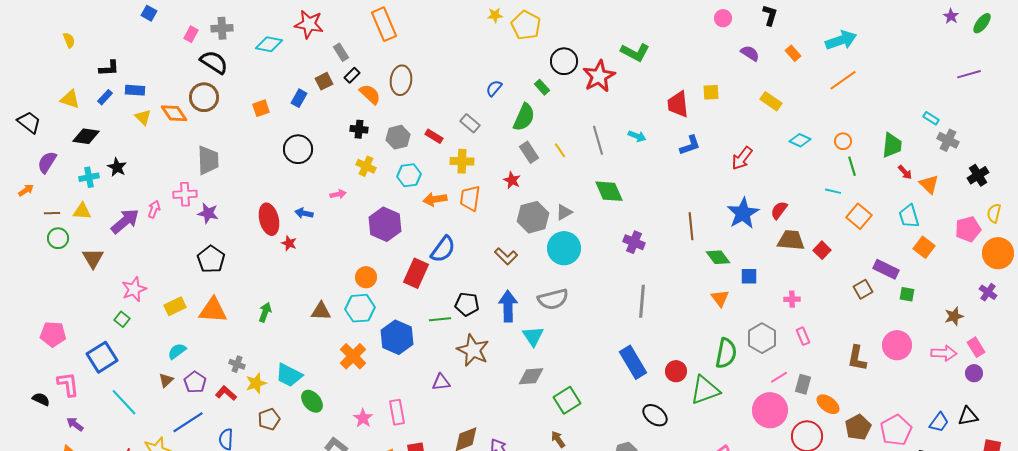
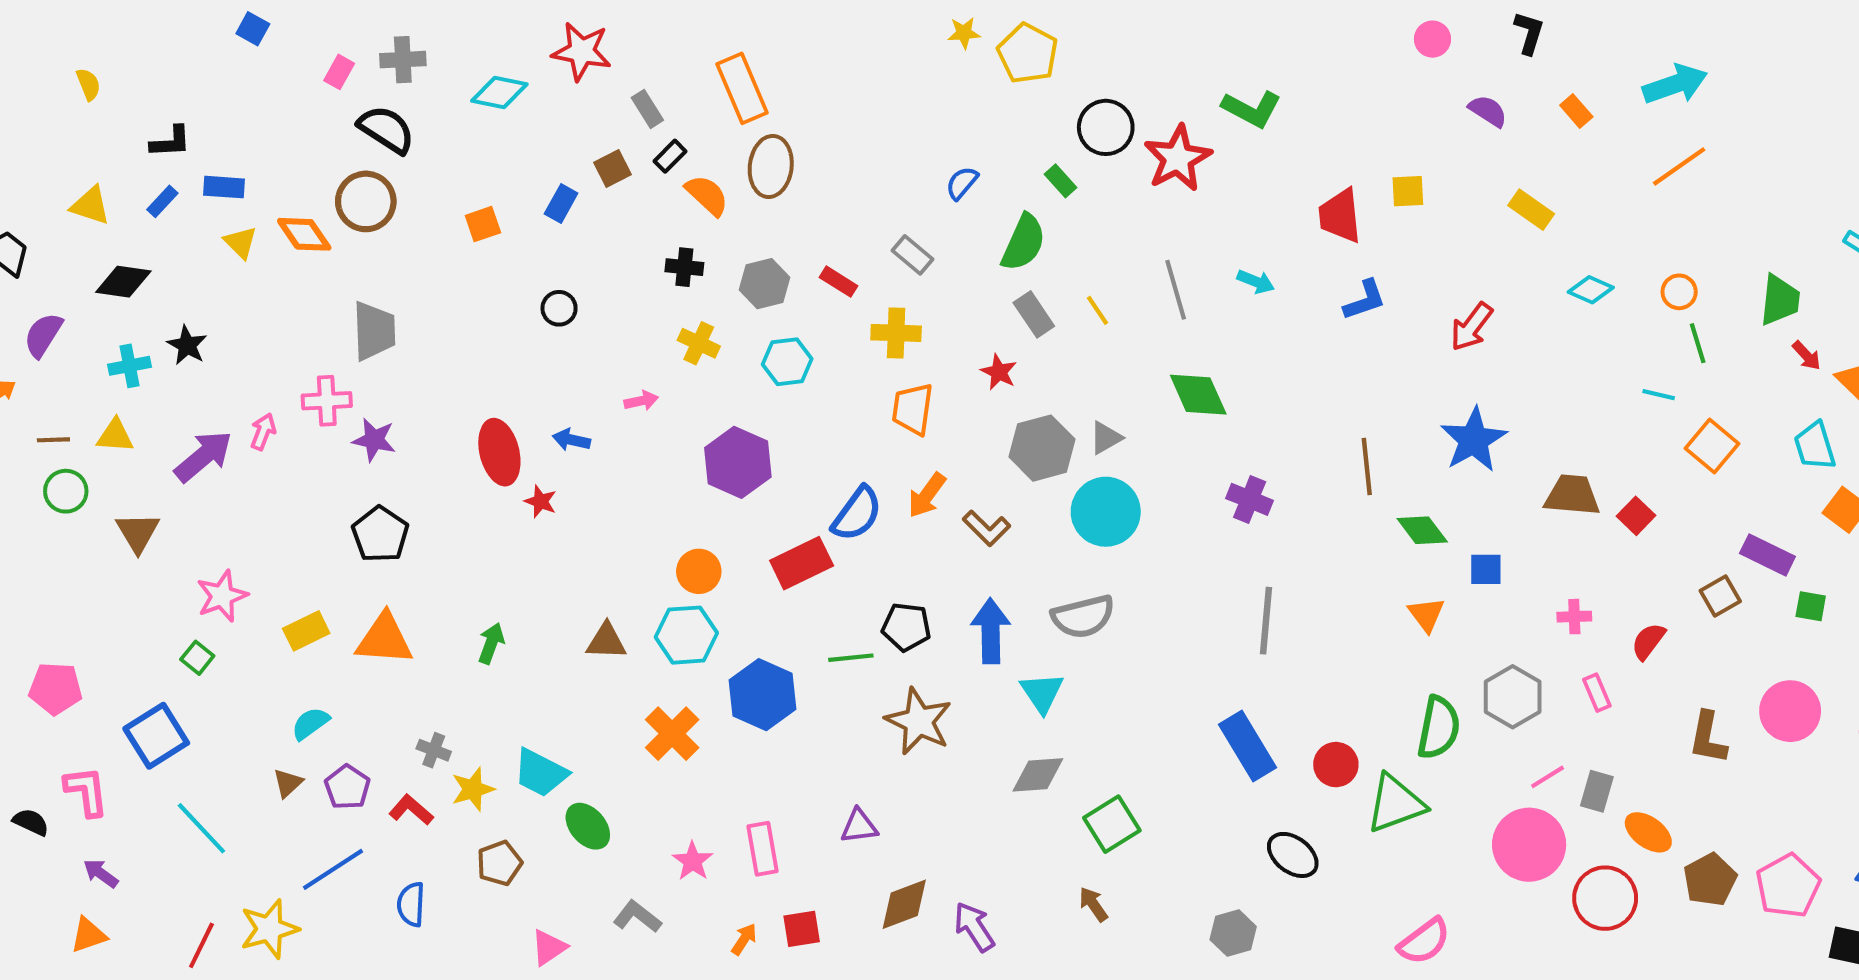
orange rectangle: (384, 24) -> (742, 88), moved
black circle: (298, 149) -> (559, 308), size x0.6
orange arrow: (435, 199) -> (927, 495), moved, turned -45
red semicircle: (779, 210) -> (1648, 641), moved
red rectangle: (416, 273) -> (802, 563), turned 40
purple triangle: (441, 382) -> (859, 826), moved

